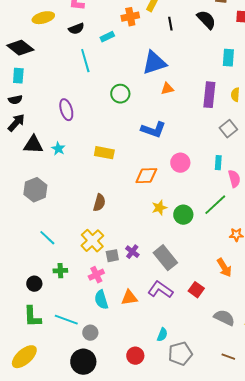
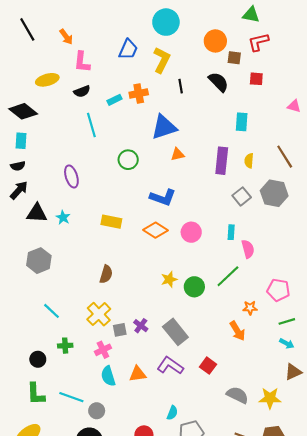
orange cross: (130, 17) -> (139, 93), moved
orange diamond: (146, 176) -> (155, 230), moved, turned 35
orange arrow: (224, 268) -> (237, 331), moved

